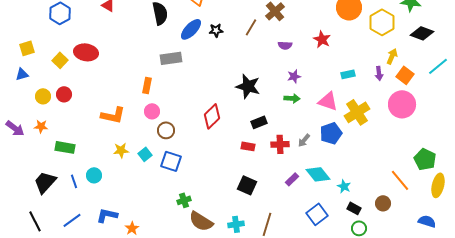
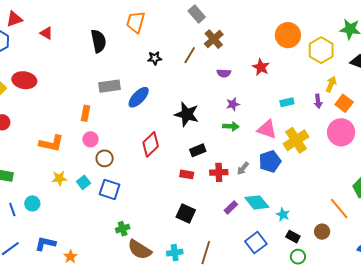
blue ellipse: (191, 29) -> (139, 97), moved

